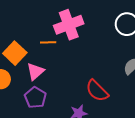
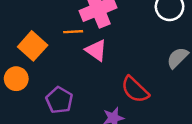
pink triangle: (35, 71) -> (96, 50), moved, turned -42

